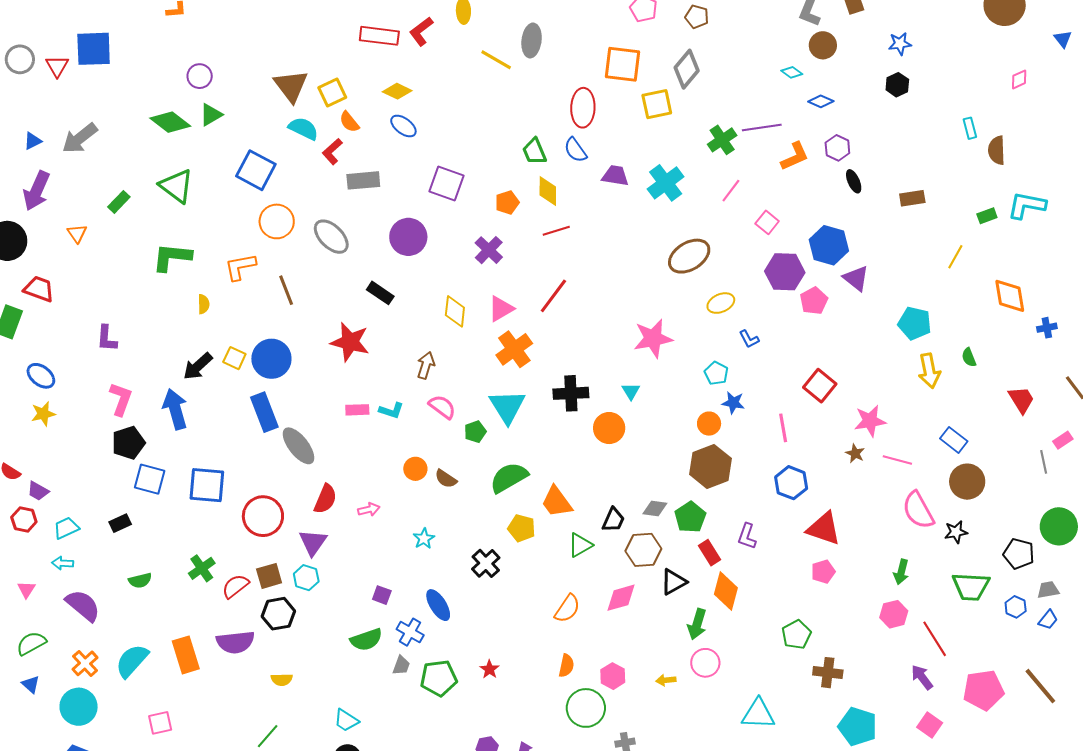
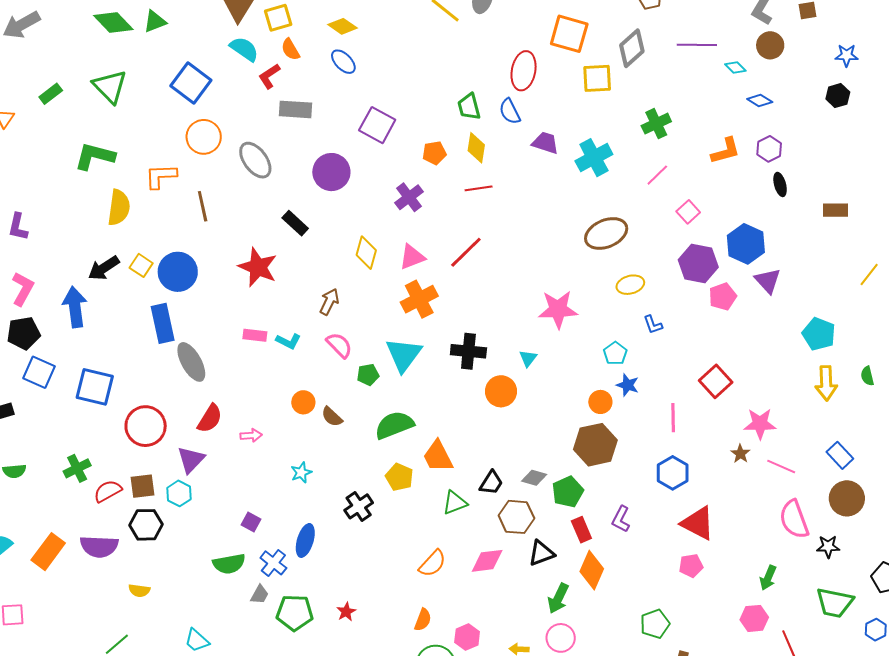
purple line: (762, 127) -> (697, 45), moved
yellow semicircle: (204, 304) -> (119, 207), size x1.8
blue ellipse: (438, 605) -> (305, 540), turned 40
orange rectangle: (186, 655) -> (48, 552), turned 45

